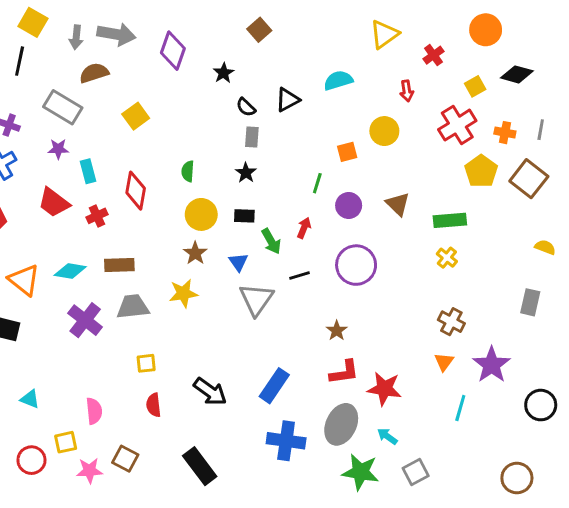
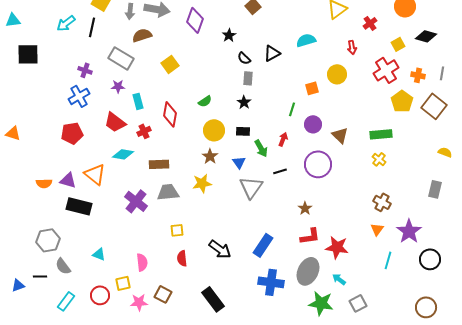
green semicircle: (188, 171) -> (205, 101), turned -128
brown triangle: (398, 204) -> (340, 135), moved
cyan diamond: (70, 271) -> (123, 154), moved
black circle: (541, 405) -> (430, 259), moved

